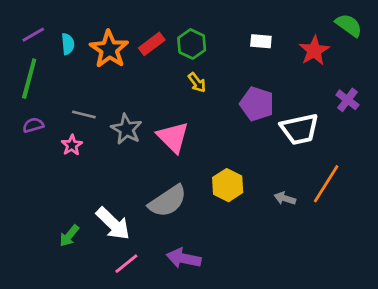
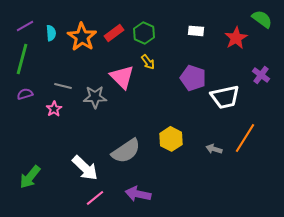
gray star: (126, 129) -> (95, 97), turned -30
pink triangle: (173, 137) -> (122, 77), moved
green arrow: (69, 236) -> (30, 177), moved, size x1.4

